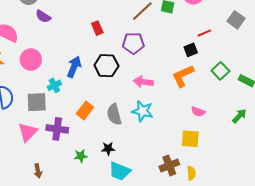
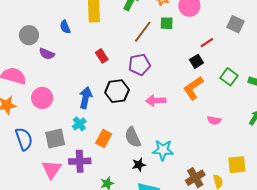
cyan cross: (54, 85) -> (79, 124), moved
cyan star: (143, 111) -> (163, 150), moved
yellow square: (190, 139) -> (237, 165), moved
black star: (108, 149) -> (139, 165), moved

